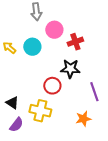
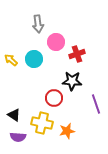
orange star: (83, 119) -> (67, 131), moved
purple semicircle: (16, 125) -> (18, 137), turned 56

